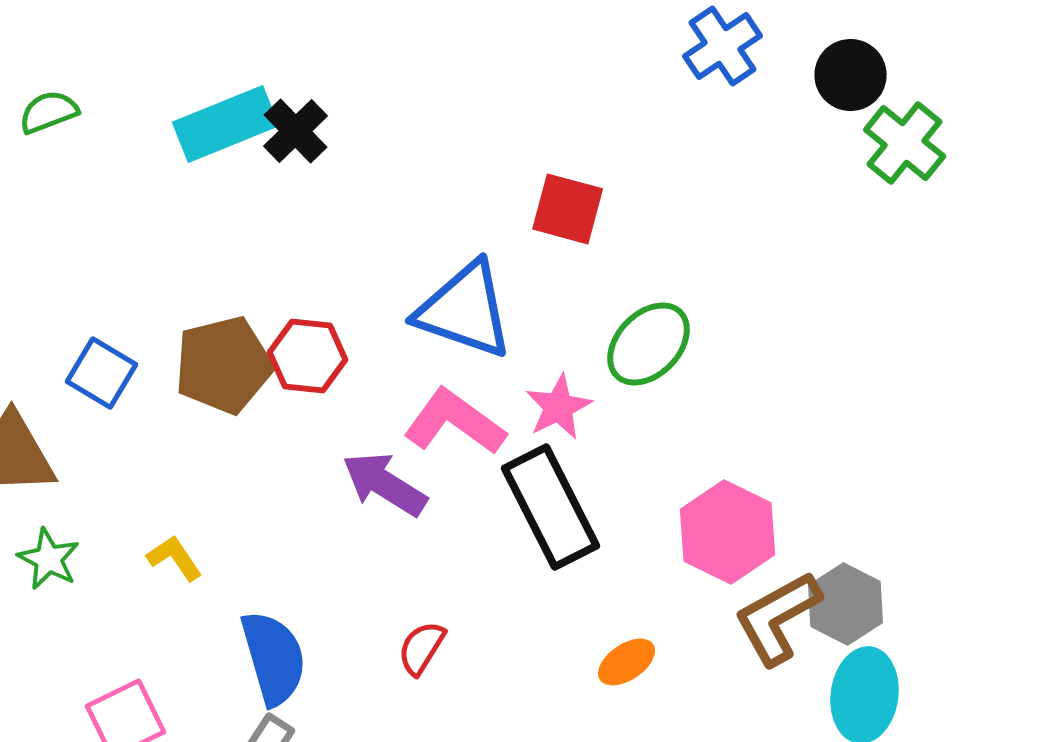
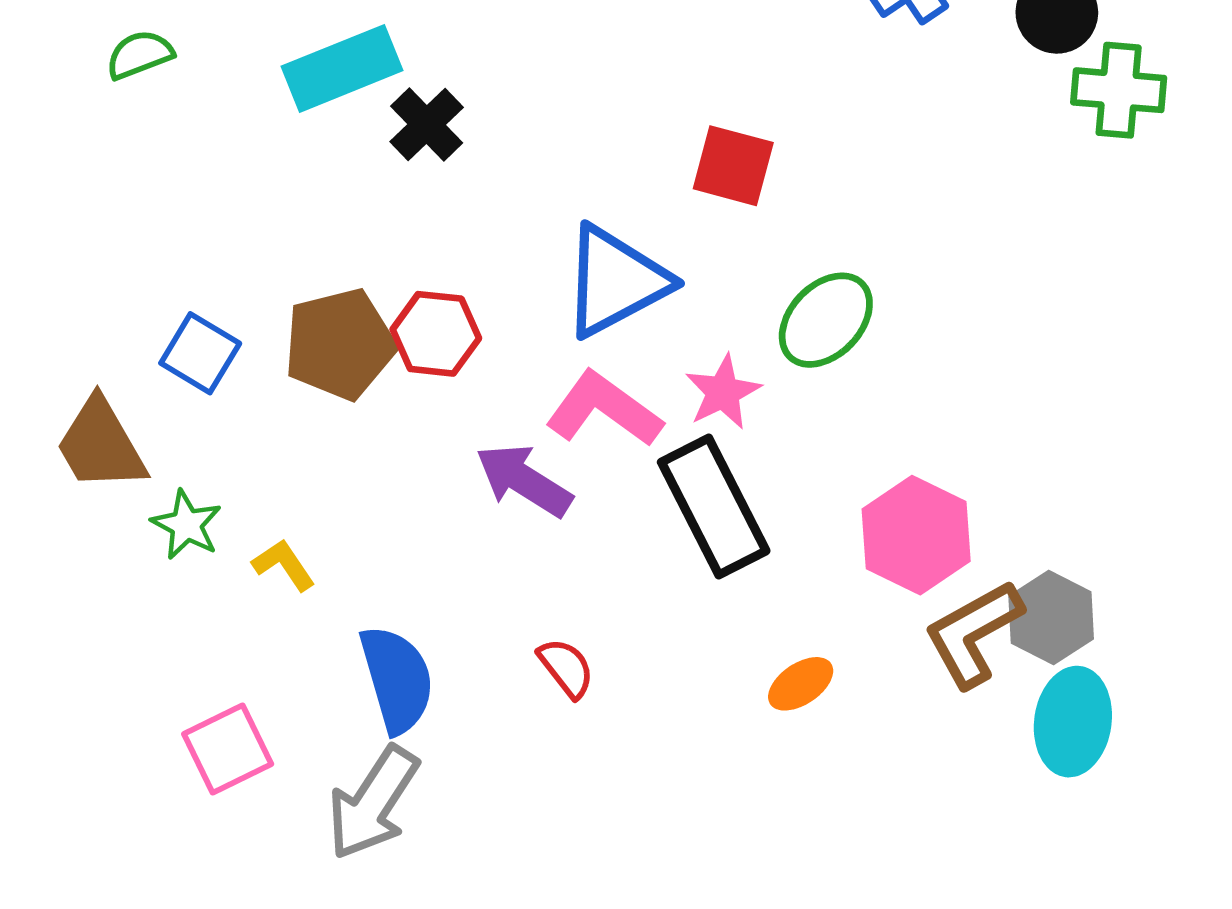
black cross: (296, 131) -> (427, 125), moved
green cross: (905, 143) -> (1119, 90), turned -34
blue triangle: (465, 310) -> (615, 281), turned -47
green star: (49, 559) -> (186, 525), moved
red semicircle: (422, 648) -> (566, 668), turned 110

